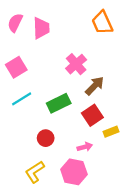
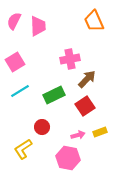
pink cross: (76, 64) -> (70, 59), turned 30
yellow rectangle: (111, 132) -> (100, 132), moved
yellow L-shape: (35, 172) -> (23, 149), moved

